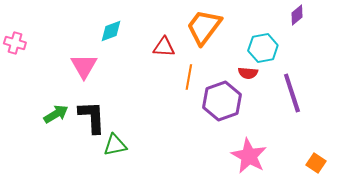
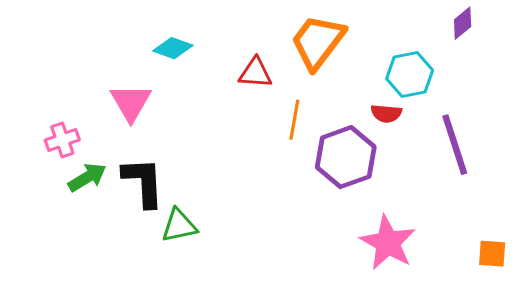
cyan diamond: (111, 31) -> (173, 48), turned 40
pink cross: (15, 43) -> (62, 140), moved, turned -35
orange square: (316, 163) -> (492, 254), turned -30

